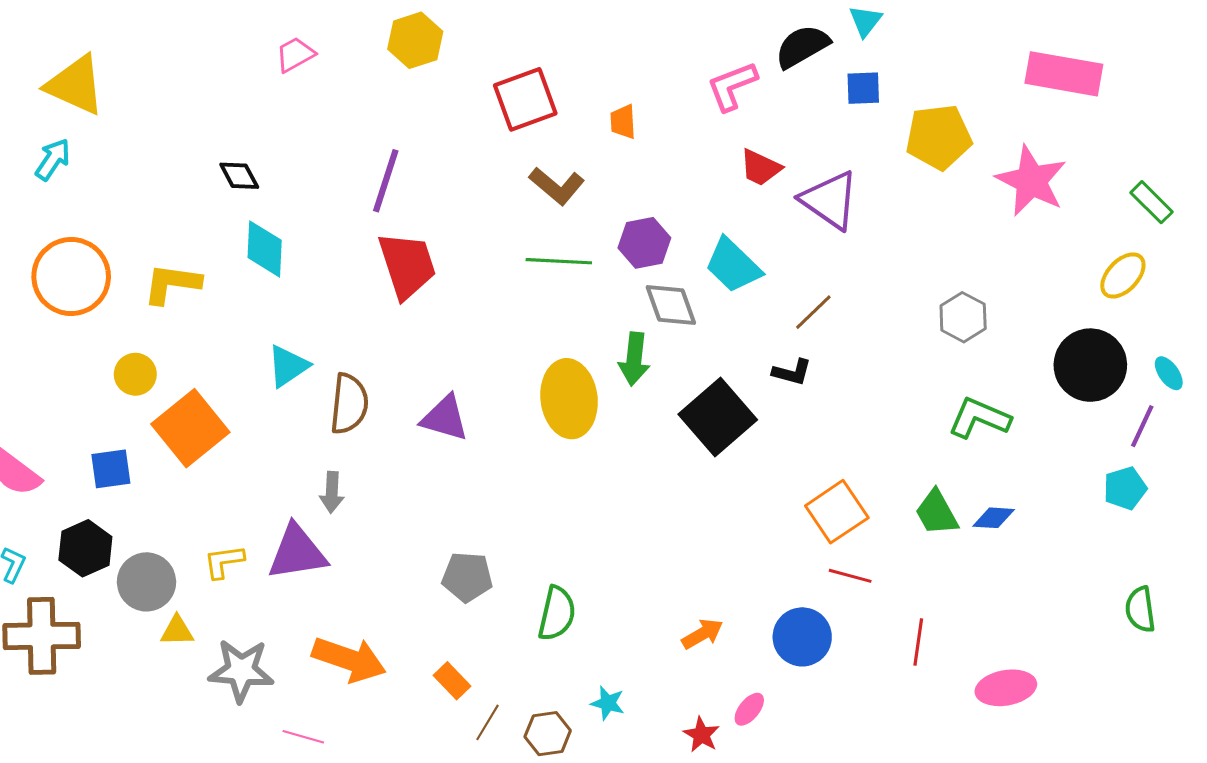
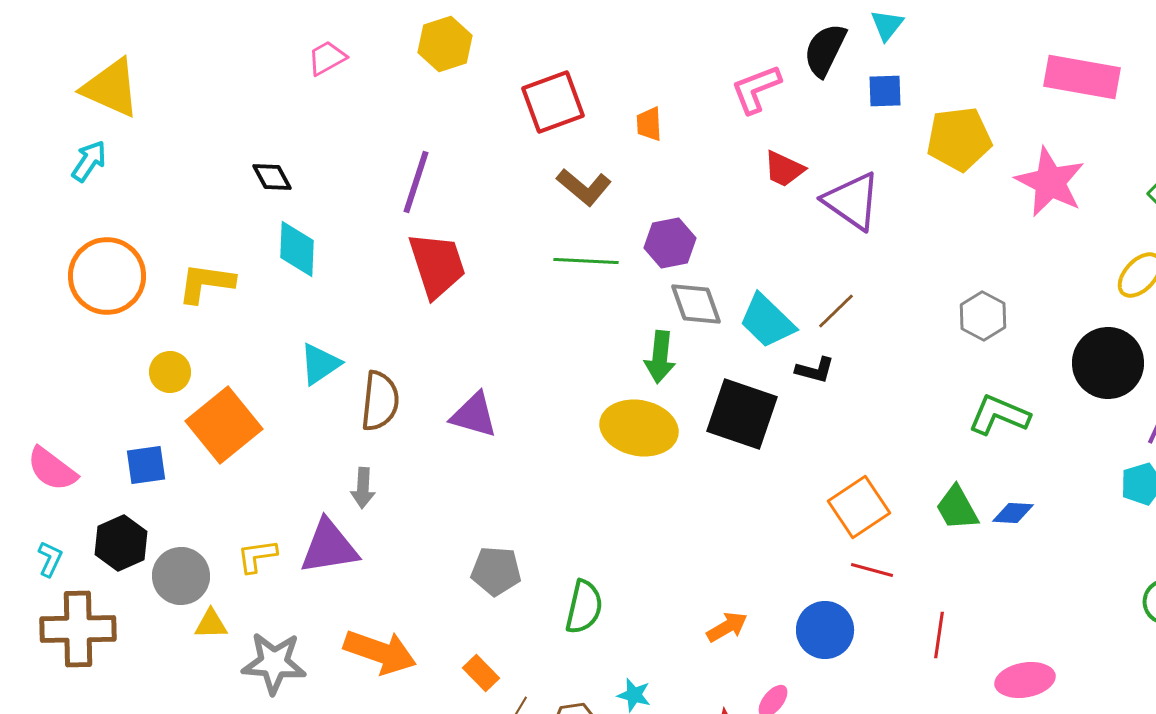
black semicircle: (802, 46) -> (825, 50), turned -34
cyan trapezoid: (733, 265) -> (767, 321), moved
yellow ellipse: (569, 399) -> (639, 428), moved, turned -72
black square: (718, 417) -> (742, 414), turned -30

